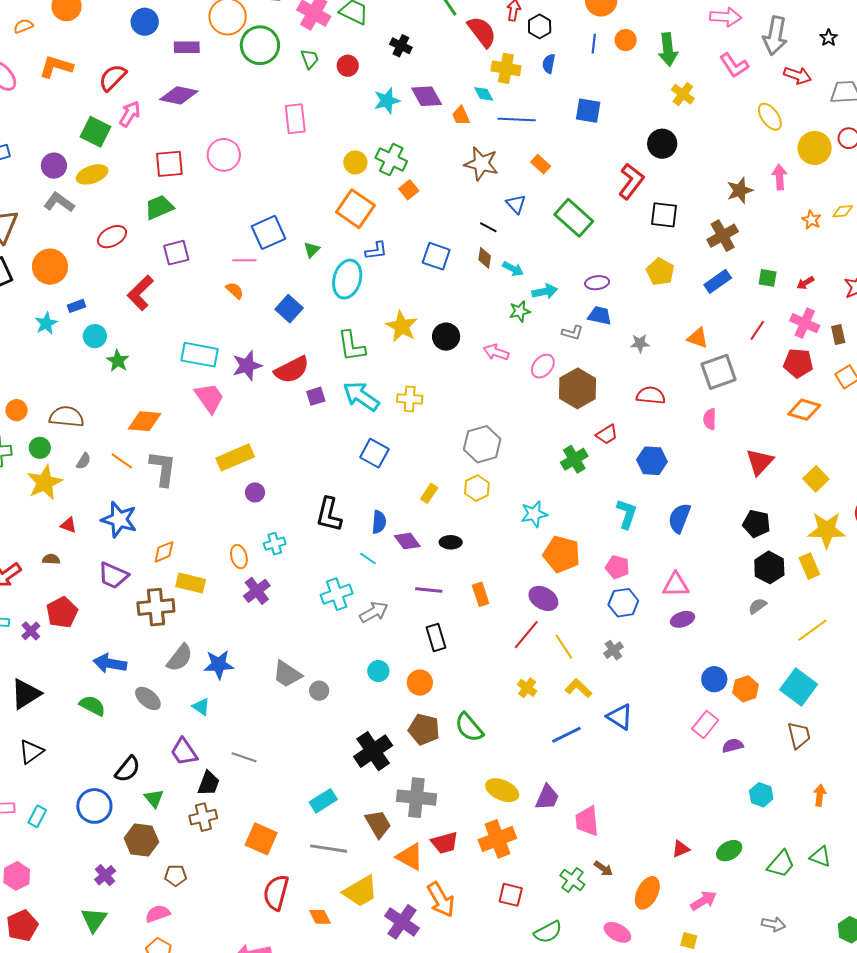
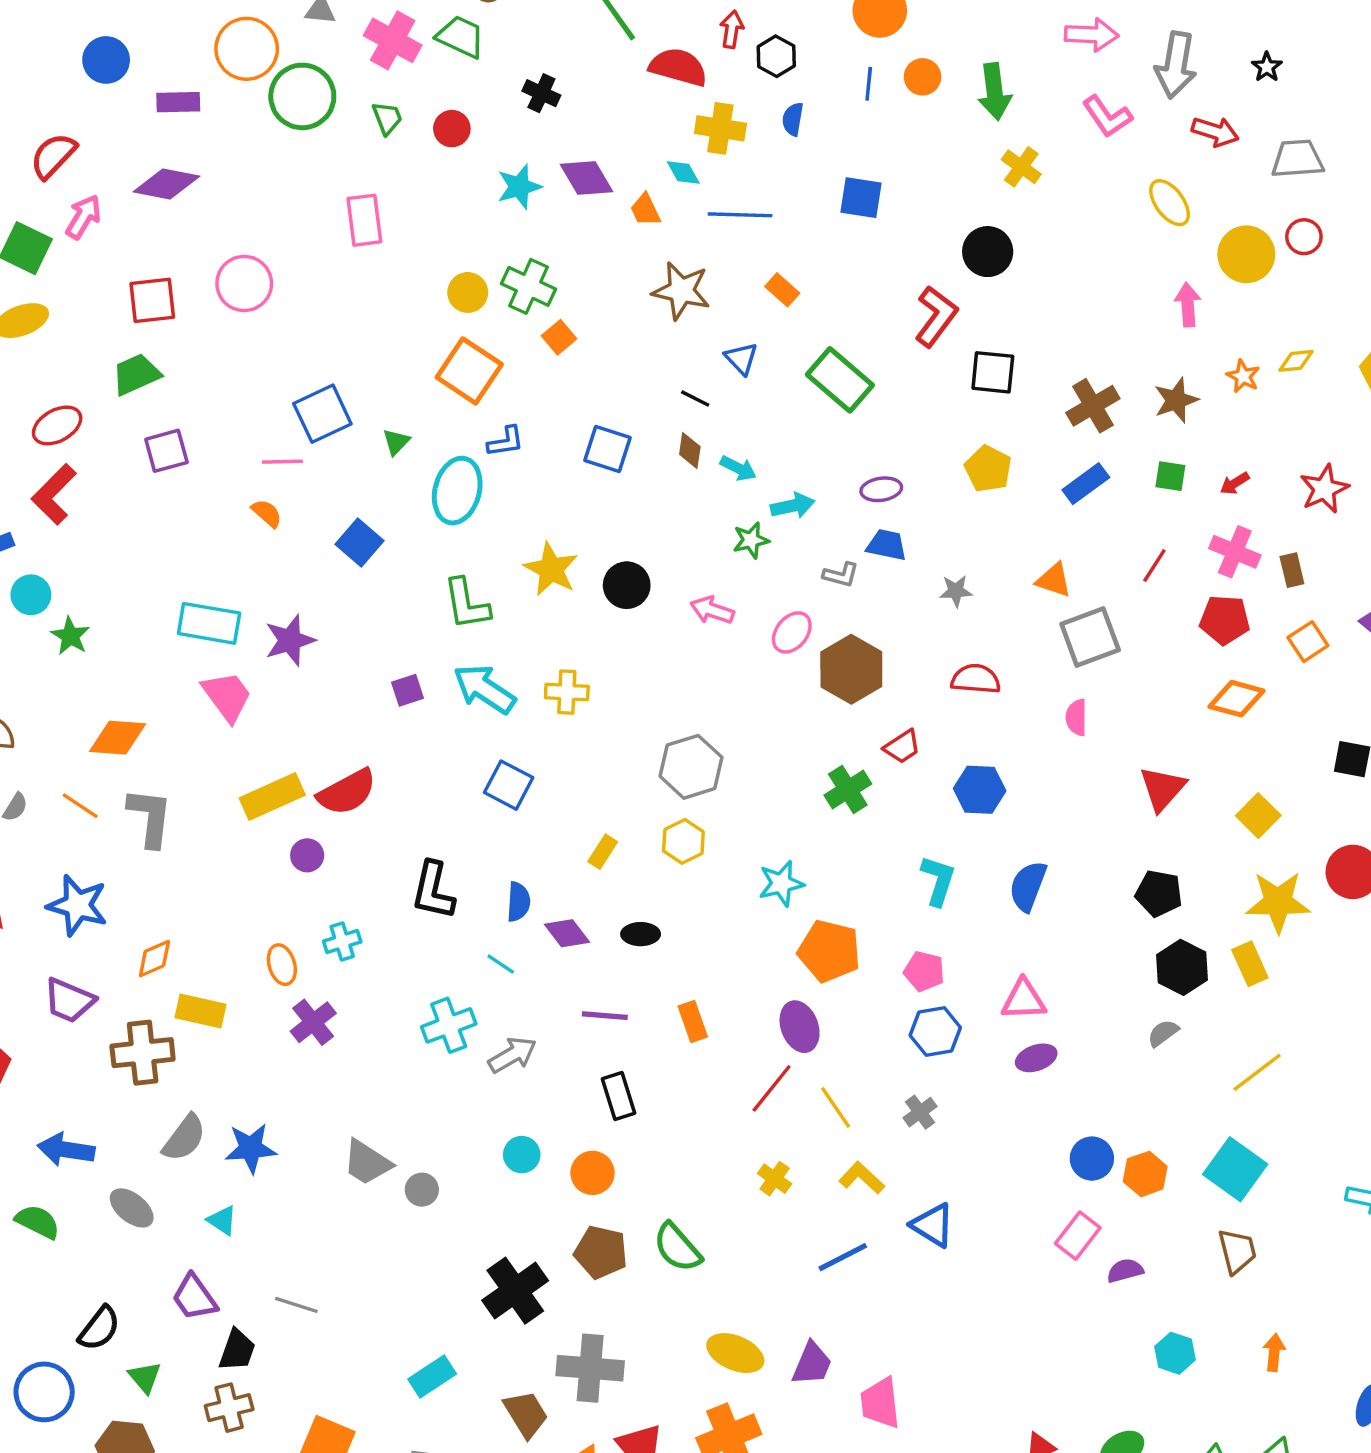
red semicircle: (482, 32) -> (678, 67), turned -36
brown star: (740, 190) -> (1176, 400), moved
red L-shape: (140, 293) -> (54, 494), moved
red semicircle: (292, 370) -> (347, 792), moved
purple ellipse: (543, 598) -> (800, 1027), turned 40

